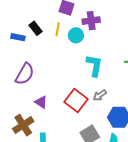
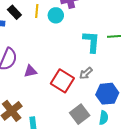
cyan L-shape: (94, 65) -> (91, 42), moved
purple triangle: (41, 102) -> (30, 71), moved, turned -40

